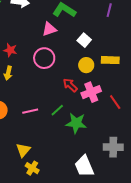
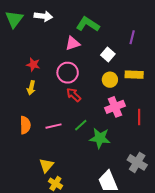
purple line: (109, 10) -> (132, 37), moved
red arrow: (70, 85) -> (74, 95), moved
red line: (115, 102) -> (139, 117), turned 35
gray cross: (113, 147) -> (137, 162), turned 30

